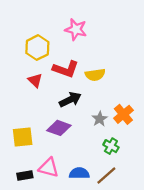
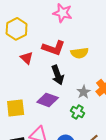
yellow hexagon: (37, 48) -> (17, 29), moved
black arrow: (70, 100) -> (58, 75), turned 96
green cross: (111, 146) -> (78, 112), moved

